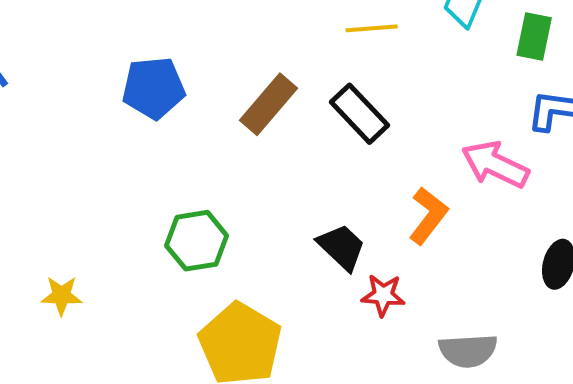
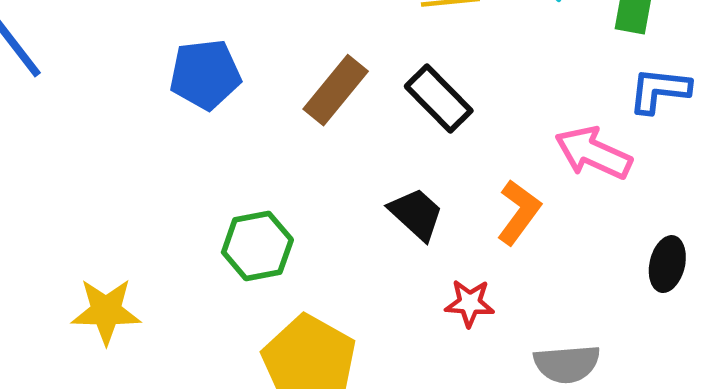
black trapezoid: (342, 247) -> (416, 214), moved
yellow star: (61, 296) -> (106, 311), size x1.5

